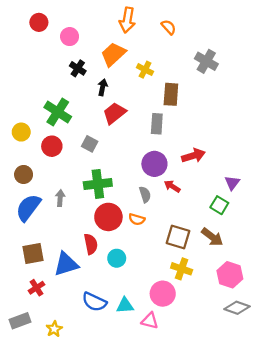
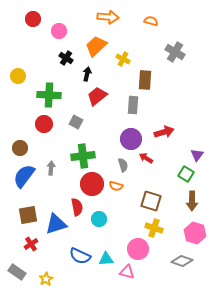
orange arrow: (127, 20) -> (108, 17), turned -95
orange semicircle: (169, 27) -> (151, 21), moved, turned -32
green cross: (58, 112) -> (49, 95), turned -30
yellow circle: (21, 132) -> (18, 76), moved
brown arrow: (212, 237) -> (192, 201), moved, turned 54
gray diamond: (237, 308) -> (182, 261), moved
gray rectangle: (20, 321) -> (17, 272), turned 54

